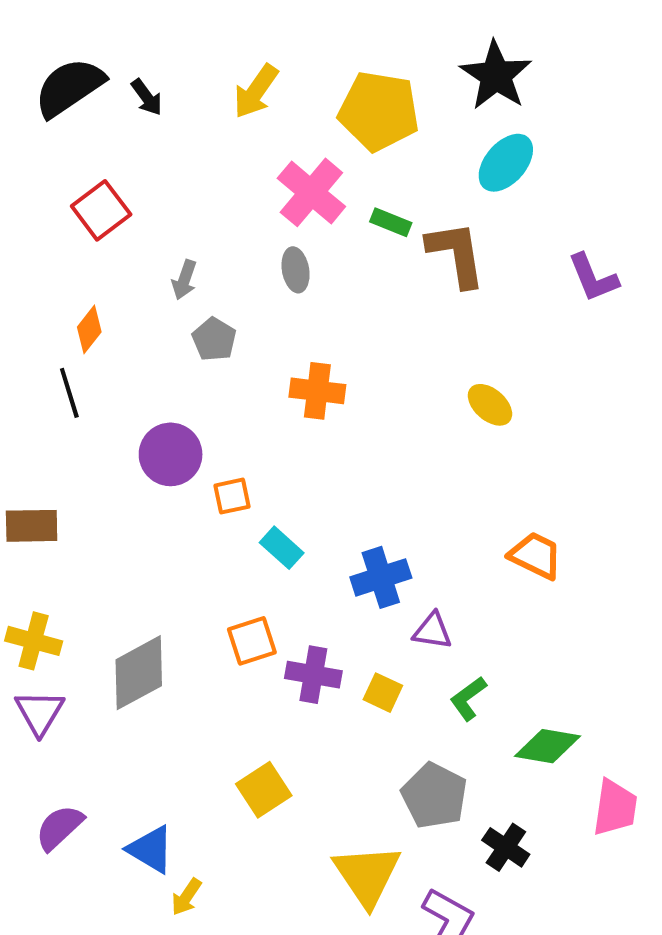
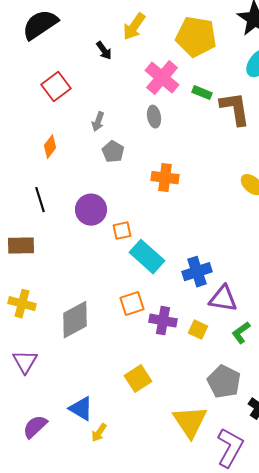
black arrow: (147, 97) -> (104, 51), moved
black line: (69, 393) -> (40, 200), moved
cyan rectangle: (282, 548) -> (147, 257), size x1.6
purple triangle: (432, 631) -> (223, 299), size x1.4
purple triangle: (40, 712) -> (25, 362), moved
purple semicircle: (59, 827) -> (35, 427), moved

